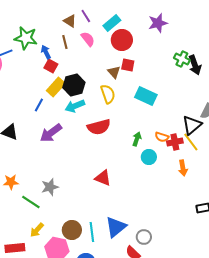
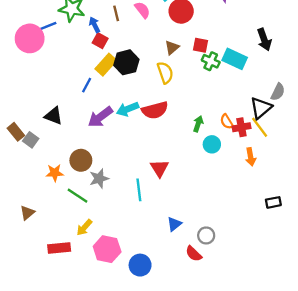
green cross: (182, 59) -> (211, 61), moved
red square: (128, 65) -> (200, 45), moved
brown triangle: (114, 72) -> (172, 48), turned 32
cyan rectangle: (146, 96) -> (235, 59), moved
cyan arrow: (75, 106) -> (128, 109), moved
orange semicircle: (162, 137) -> (227, 122), turned 40
red triangle: (103, 178) -> (159, 168), turned 36
blue triangle: (116, 227) -> (174, 224), size x0.6
brown circle: (72, 230) -> (81, 160), moved
cyan line: (92, 232) -> (139, 190), moved

